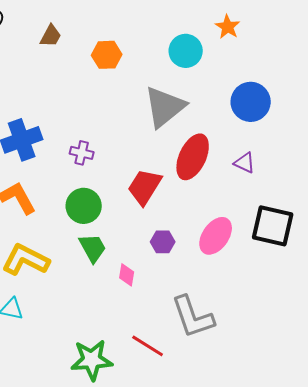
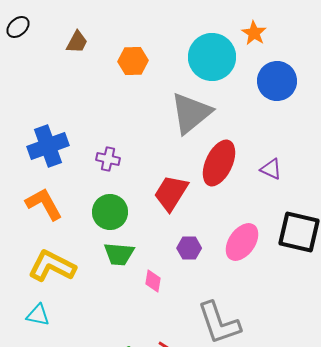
cyan circle: (186, 51) -> (212, 57), size x1.4
blue circle: (251, 102) -> (277, 81), moved
green trapezoid: (93, 248) -> (119, 254), turned 124

